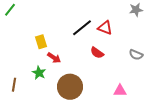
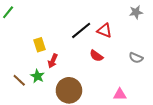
red arrow: (54, 58) -> (53, 61), turned 80
brown line: (14, 85) -> (19, 80), moved, turned -56

